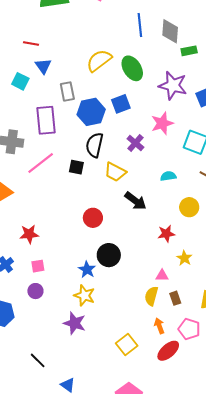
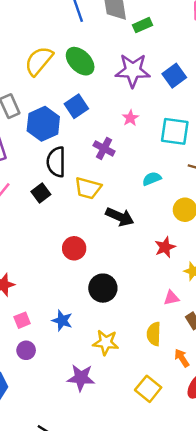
pink star: (162, 123) -> (130, 118), size x0.6
black square: (76, 167) -> (41, 193), turned -35
blue star: (87, 270) -> (62, 321), moved
yellow star: (84, 295) -> (106, 342), moved
yellow semicircle: (151, 296) -> (154, 334), moved

